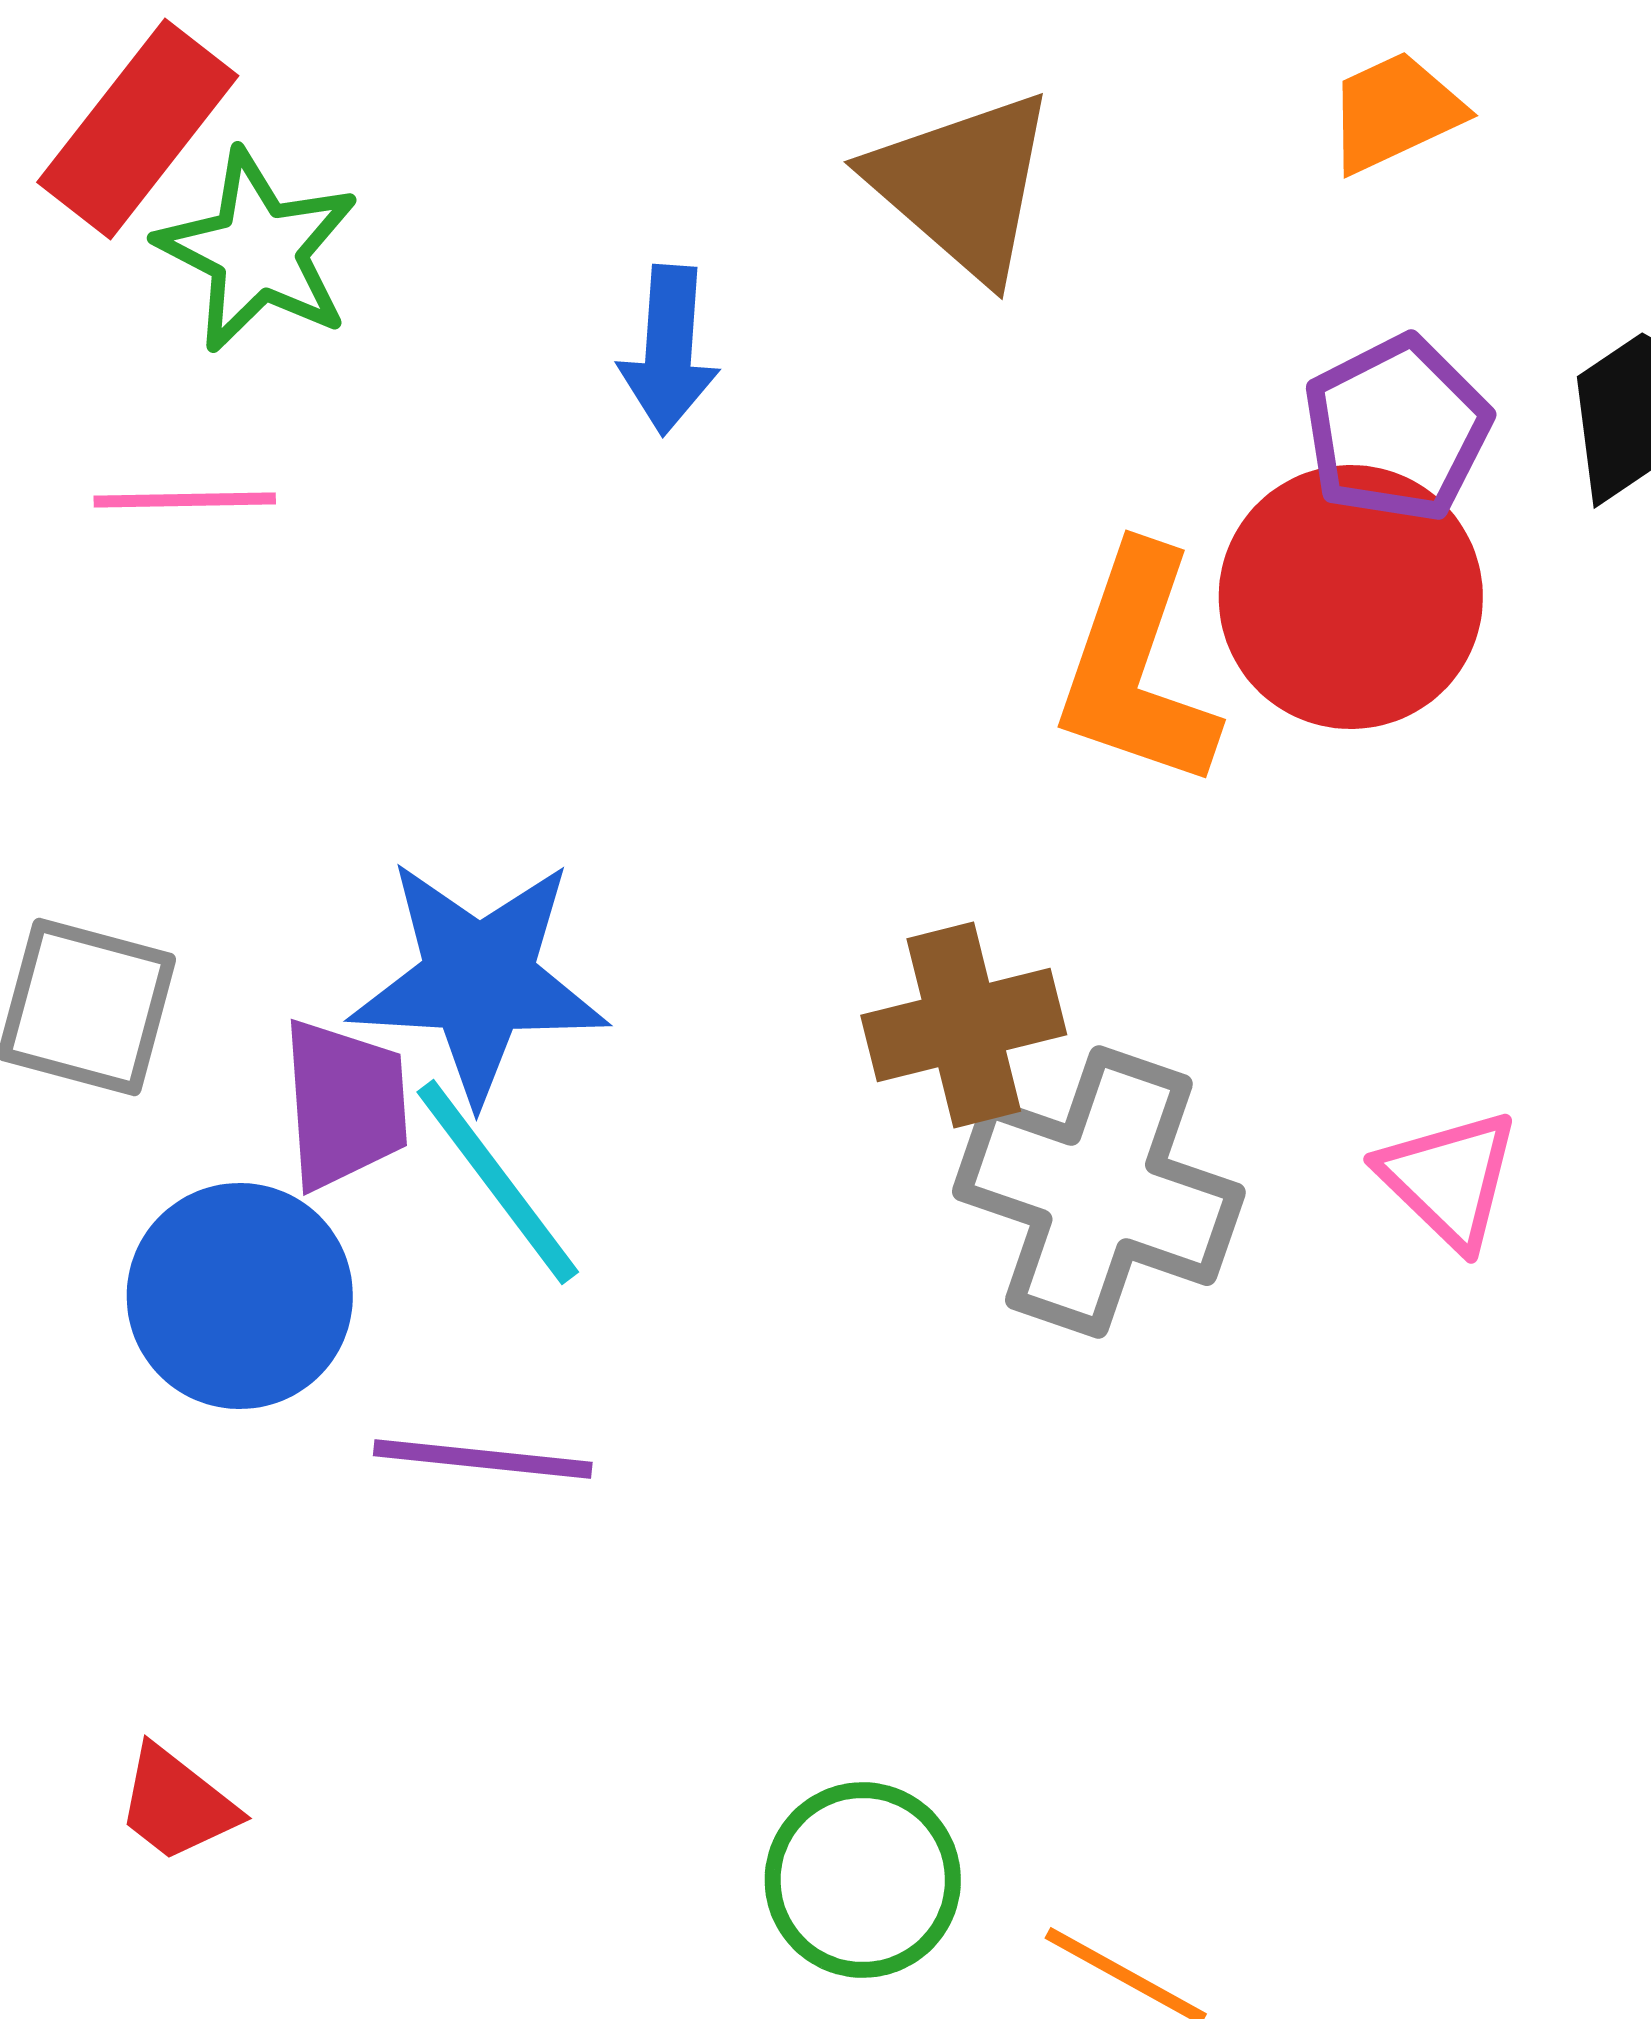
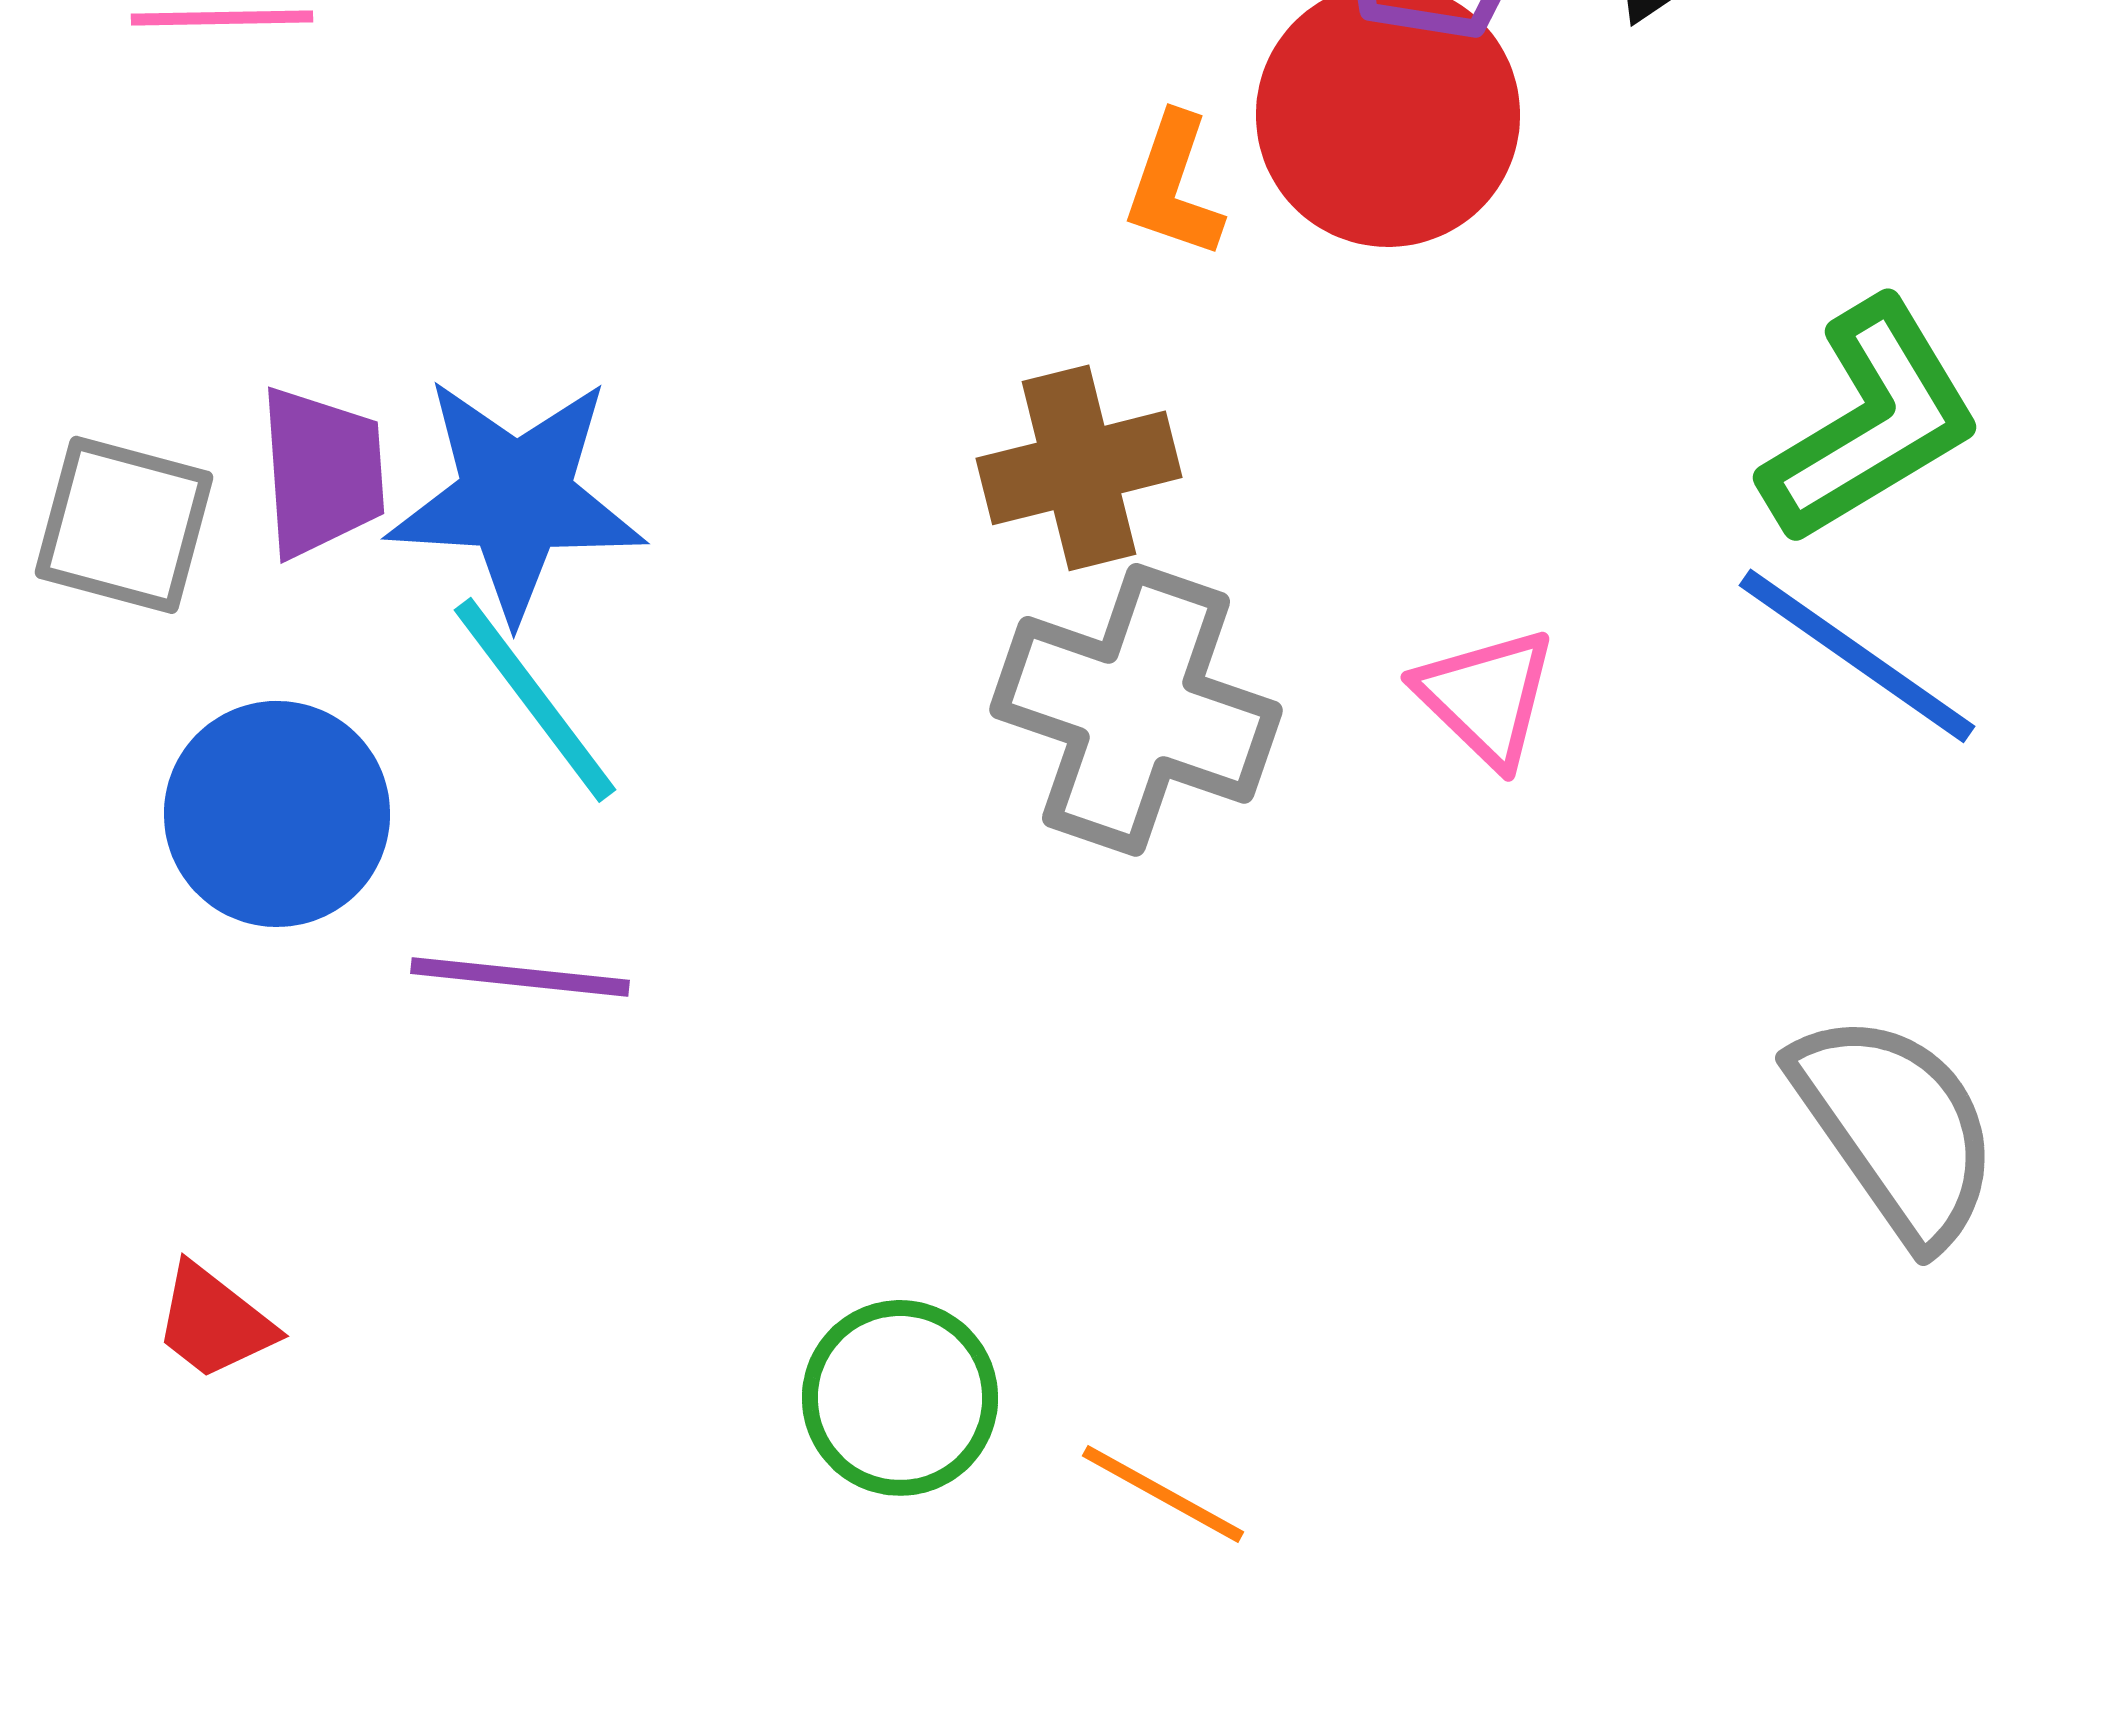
orange L-shape: (1137, 668) -> (1174, 186), size x0.6
brown cross: (964, 1025) -> (1079, 468), moved
purple trapezoid: (345, 1104) -> (322, 472), moved

